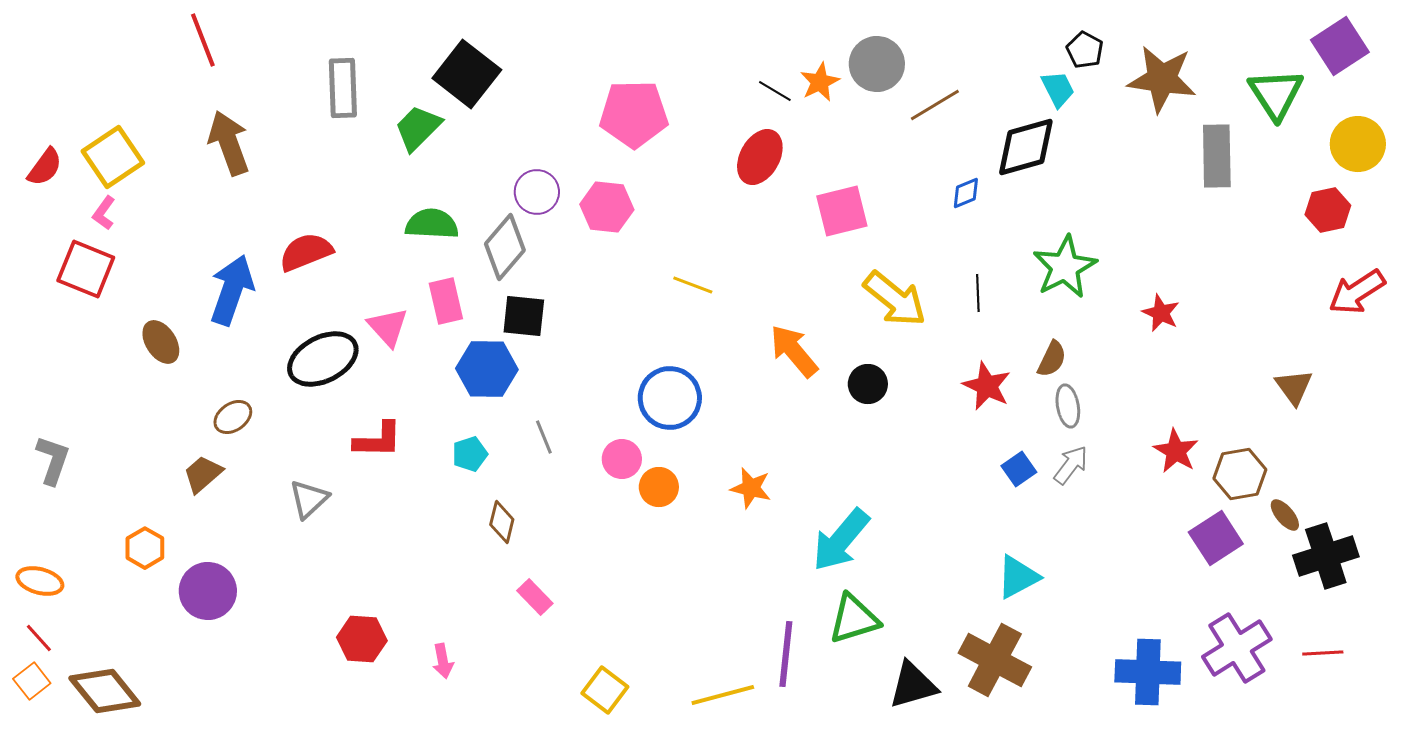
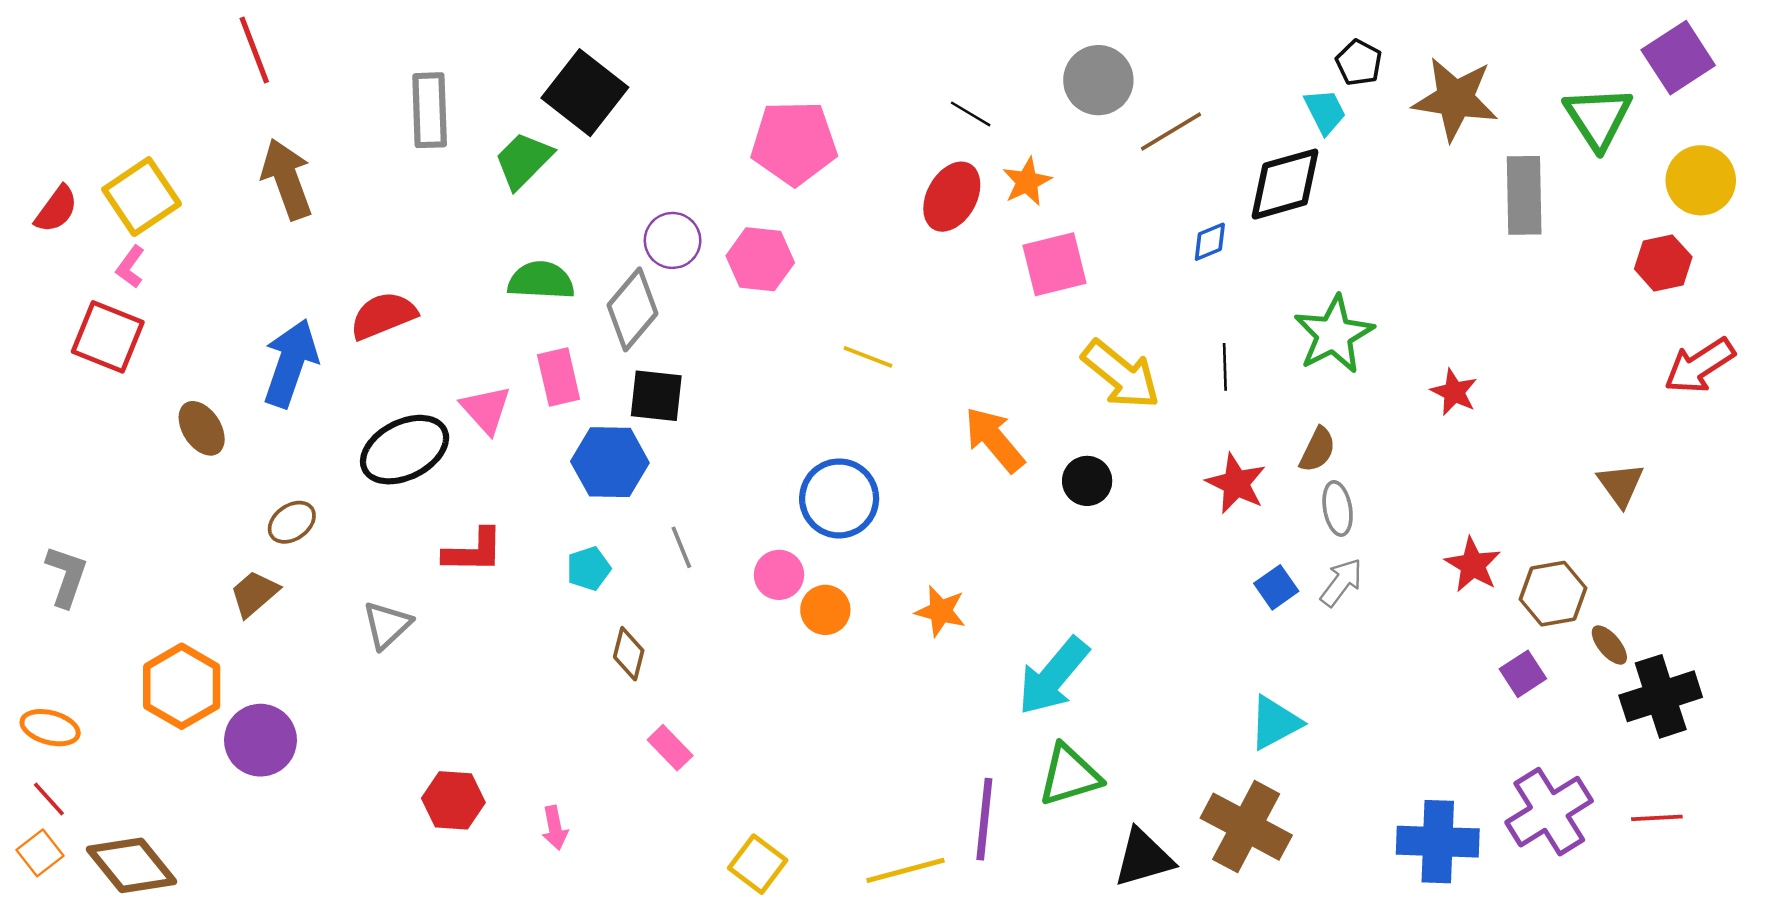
orange star: (820, 82) -> (1027, 182), moved
purple square: (1216, 538) -> (1523, 674), size x0.7
orange hexagon: (145, 548) -> (182, 686), size x1.6

